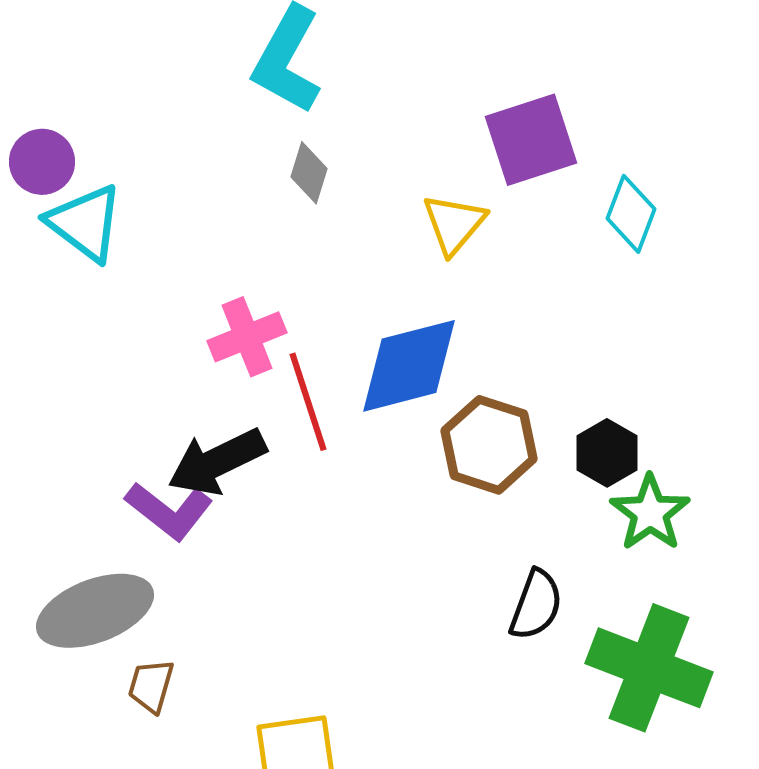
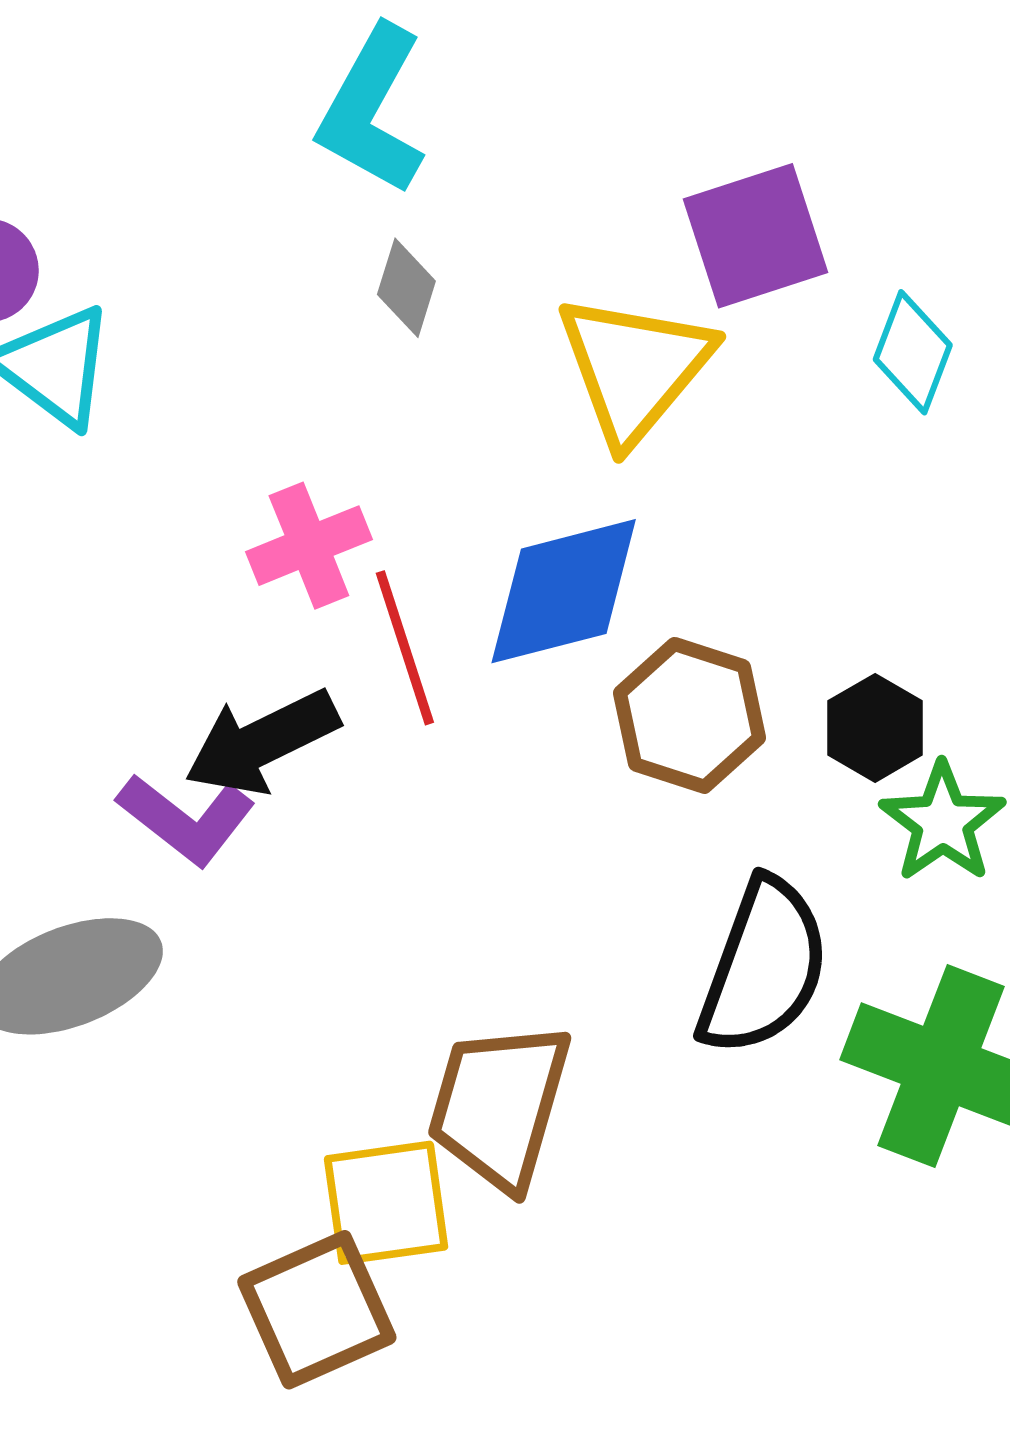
yellow triangle: (454, 224) -> (634, 368), size x1.6
black semicircle: (536, 605) -> (763, 967), size x1.6
brown trapezoid: (151, 686) -> (499, 1105), moved, size x2.0

